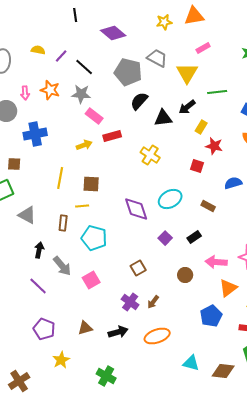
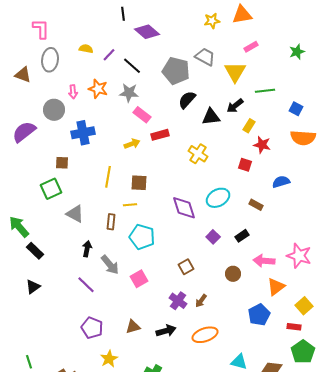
purple diamond: (113, 33) -> (147, 32), moved

